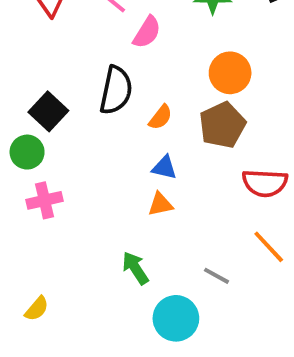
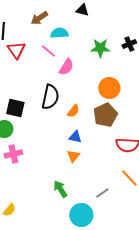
black square: (48, 111) -> (15, 108), turned -30
orange triangle: (160, 204) -> (73, 156), turned -40
gray line: (217, 276) -> (102, 193), turned -64

